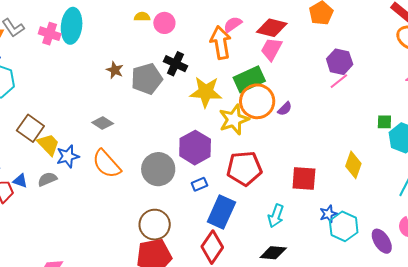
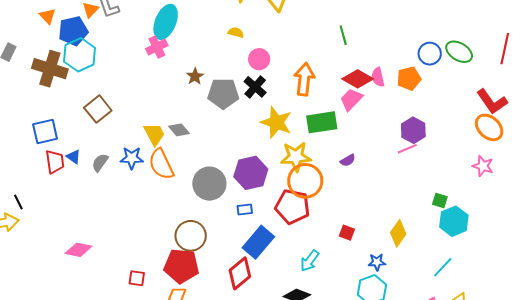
pink circle: (164, 23) -> (259, 59), moved
pink semicircle: (233, 24) -> (378, 77), moved, turned -84
pink cross: (50, 34) -> (157, 47), moved, turned 30
orange circle: (257, 101) -> (305, 181), moved
gray diamond: (103, 123) -> (179, 130), moved
yellow trapezoid: (48, 144) -> (154, 134), moved
blue star: (68, 156) -> (132, 158), moved
red square: (304, 178) -> (347, 233), size x0.6
gray semicircle: (47, 179) -> (100, 163), turned -48
blue star: (328, 214) -> (377, 262), moved

